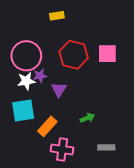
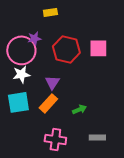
purple star: (40, 76) -> (34, 38), moved
orange rectangle: (47, 126) -> (48, 103), moved

